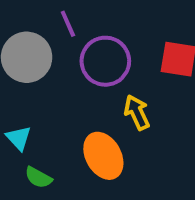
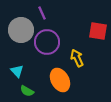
purple circle: (105, 61) -> (47, 42), moved

